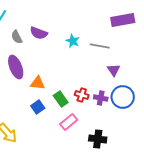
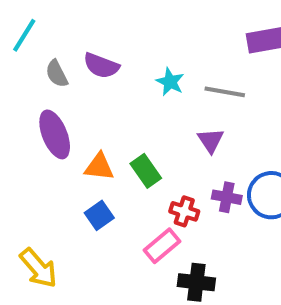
purple triangle: (114, 70) -> (211, 141), moved
red cross: (82, 95) -> (184, 211), moved
green rectangle: (61, 99) -> (146, 171), moved
black cross: (98, 139) -> (196, 282), moved

